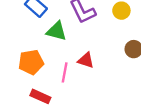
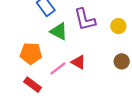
pink line: (65, 72) -> (58, 69), turned 30

